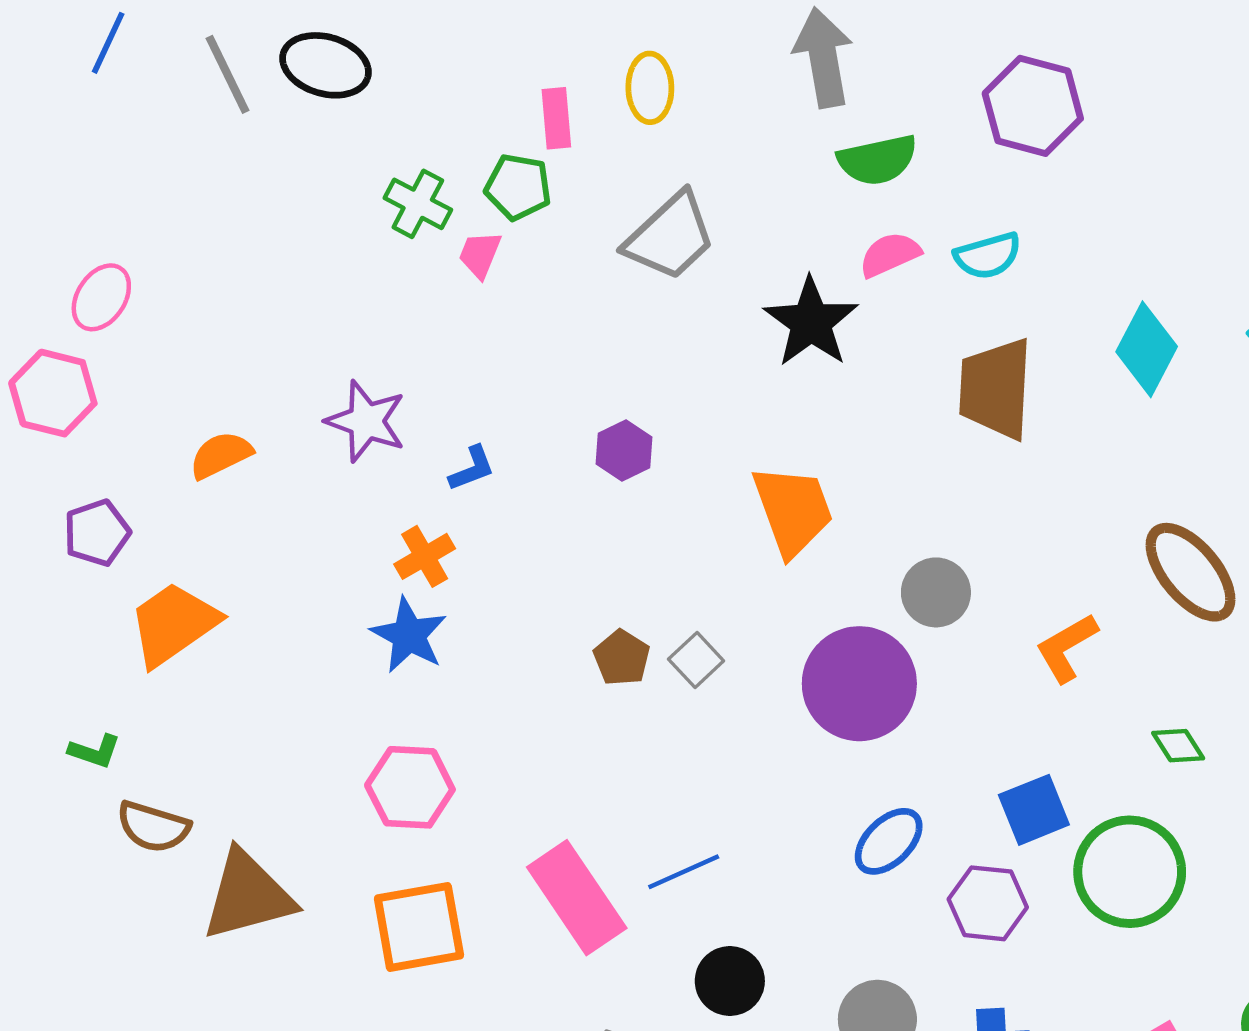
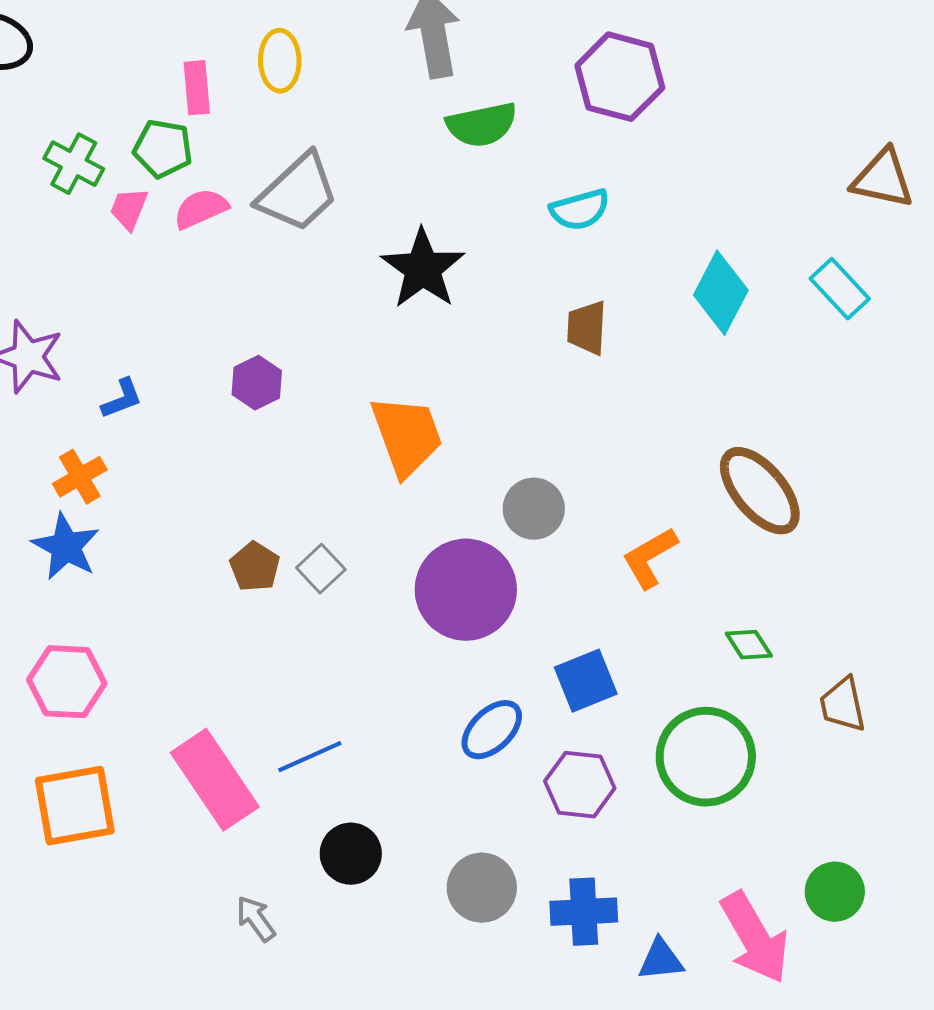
pink semicircle: (890, 255) -> (201, 209), moved
brown trapezoid: (996, 389) -> (587, 328), size x0.6
blue square: (1034, 810) -> (586, 681), moved

